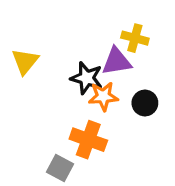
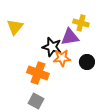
yellow triangle: (25, 61) -> (15, 27), moved
orange cross: (88, 140) -> (38, 73), moved

